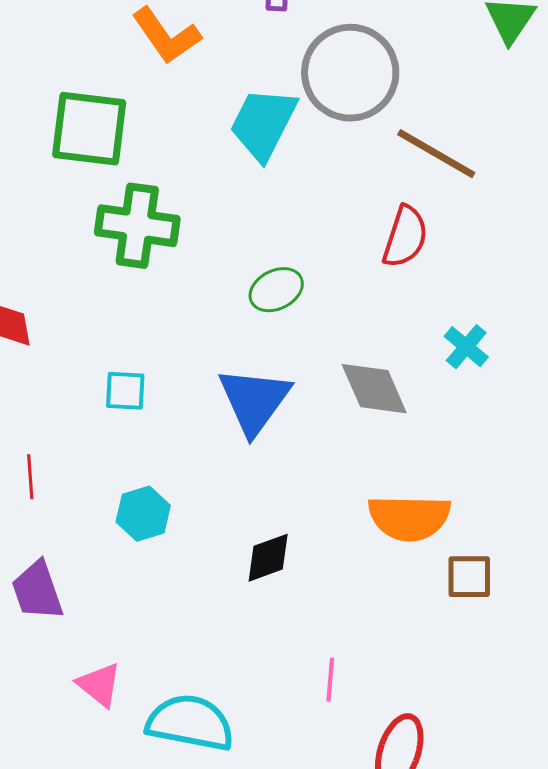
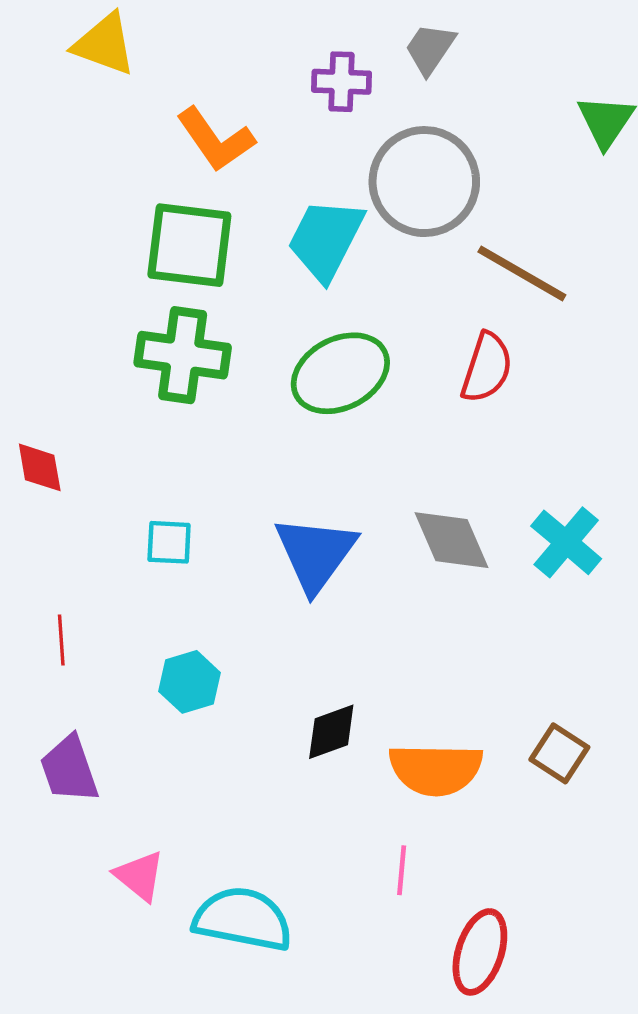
green square: (89, 129) -> (189, 245), moved
green ellipse: (276, 290) -> (340, 373), moved, size x1.6
cyan cross: (466, 347) -> (566, 542), moved, size x1.4
orange semicircle: (409, 518) -> (436, 769), moved
brown square: (469, 577) -> (559, 753), turned 33

